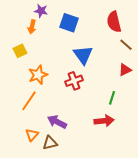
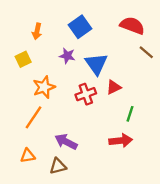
purple star: (41, 11) -> (67, 56), moved
red semicircle: (114, 22) -> (132, 26), turned 125
blue square: (69, 23) -> (80, 27), turned 36
red triangle: (125, 70) -> (114, 87), moved
orange triangle: (32, 135) -> (28, 156), moved, turned 40

